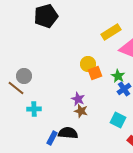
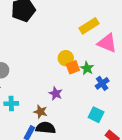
green star: (118, 76) -> (87, 68), moved
brown star: (81, 111) -> (41, 112), moved

